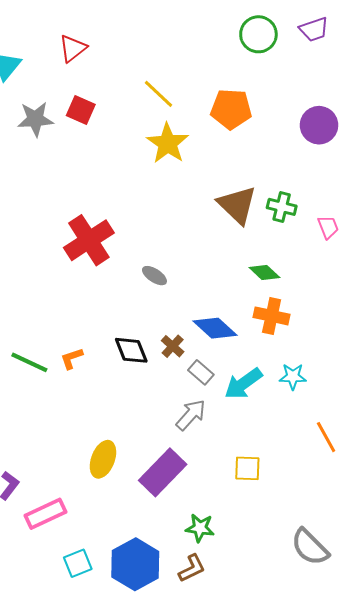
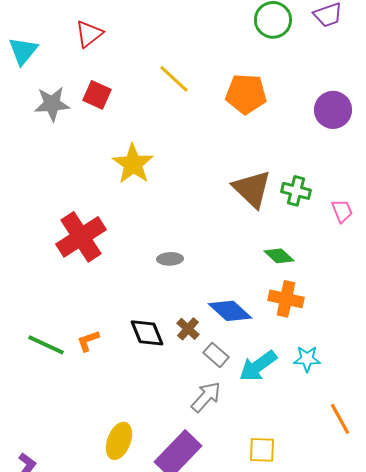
yellow star: (168, 143) -> (133, 164), moved
red cross: (89, 240) -> (81, 237), moved
gray ellipse: (154, 276) -> (170, 259), turned -35

